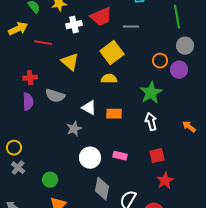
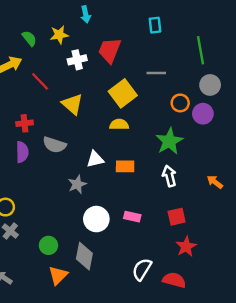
red trapezoid: (101, 17) -> (110, 50), turned 135
gray line: (131, 27) -> (156, 73), moved
red line: (43, 43) -> (40, 81), turned 36
white triangle: (89, 108) -> (95, 159), turned -42
gray diamond: (102, 189) -> (84, 256), moved

